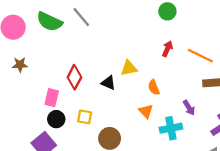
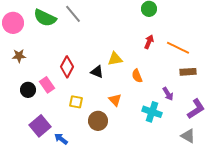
pink rectangle: (52, 98) -> (47, 85), turned -49
orange triangle: (146, 111) -> (115, 100), moved
black circle: (56, 119) -> (28, 90), moved
cyan cross: (171, 128) -> (152, 112), turned 30

